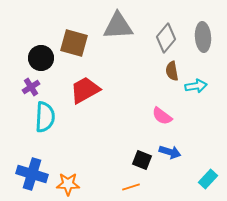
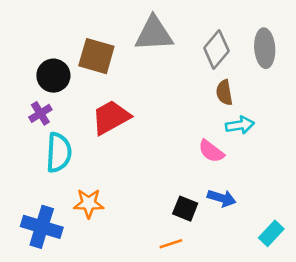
cyan arrow: (196, 86) -> (240, 125), moved
orange star: (68, 184) -> (89, 203), moved

